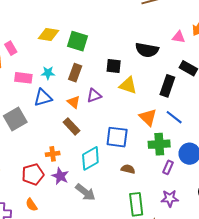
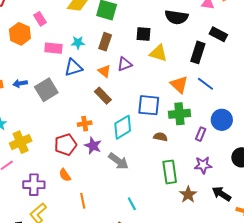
green cross: (159, 144) -> (179, 114), moved

